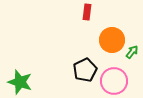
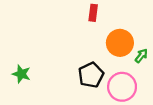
green star: (20, 82) -> (21, 74), moved, size x0.7

